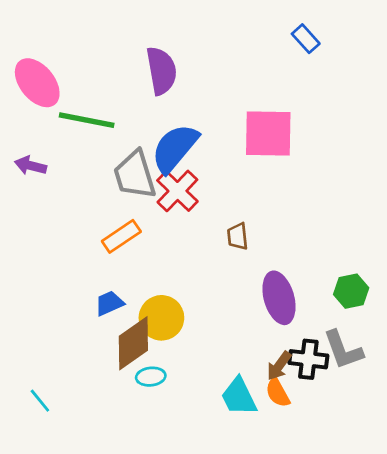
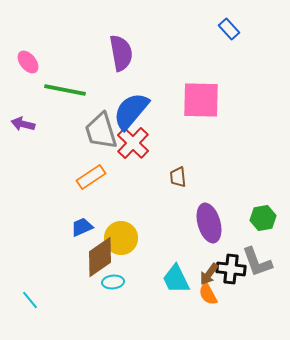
pink ellipse: (37, 83) -> (28, 62), size x0.6
cyan trapezoid: (239, 397) -> (176, 279), moved

